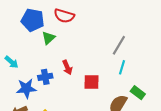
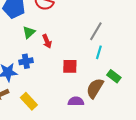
green triangle: (48, 38) -> (29, 32), moved
red arrow: (67, 67) -> (47, 41), moved

